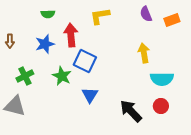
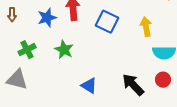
blue square: (85, 61) -> (107, 22), moved
blue triangle: (90, 95) -> (89, 86), moved, turned -30

